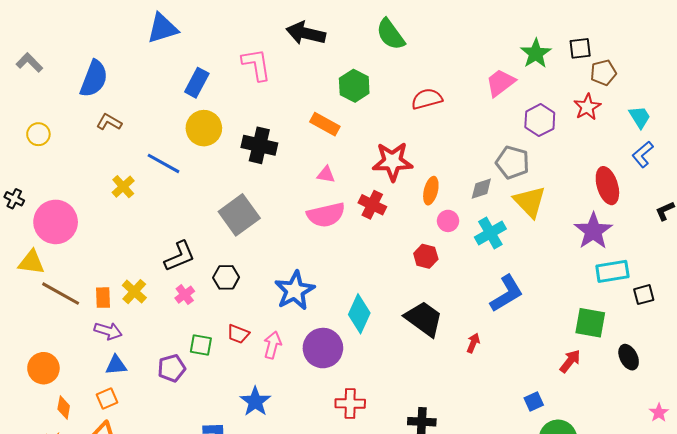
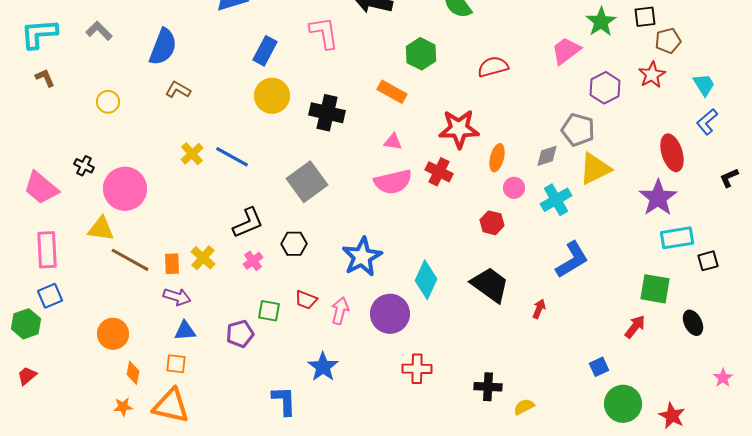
blue line: (164, 163) -> (232, 157), moved
yellow triangle: (530, 202) -> (595, 169), turned 48
orange square: (107, 398) -> (176, 364), turned 30

